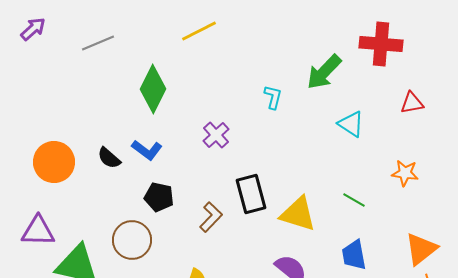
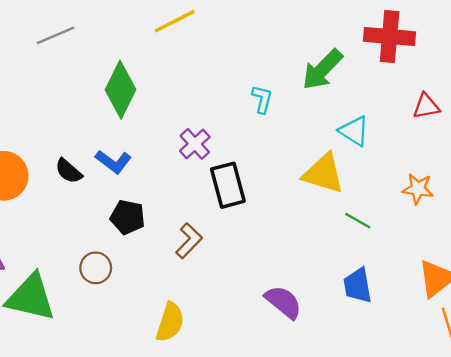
black rectangle: (251, 194) -> (228, 185), moved
yellow triangle: (298, 214) -> (323, 173), moved
brown circle: (132, 240) -> (96, 268), size x0.7

